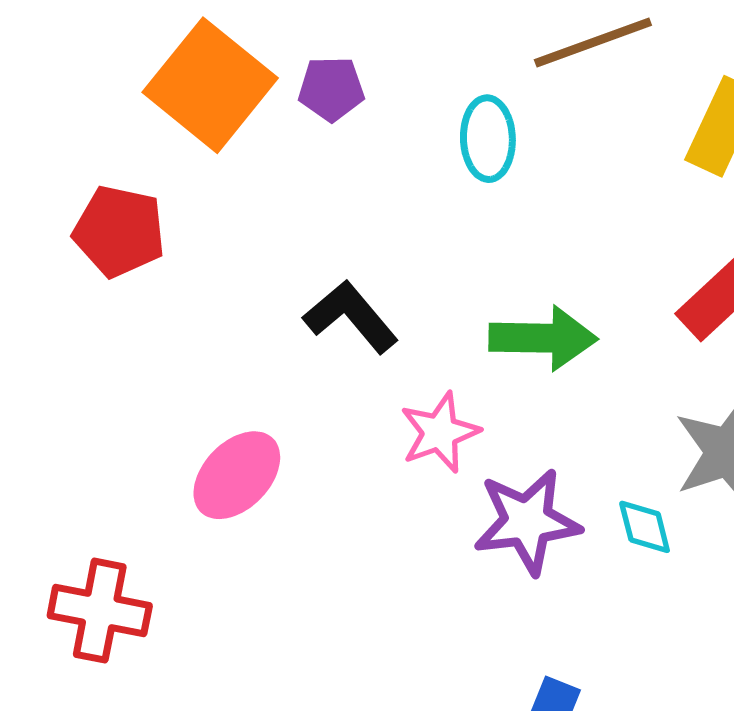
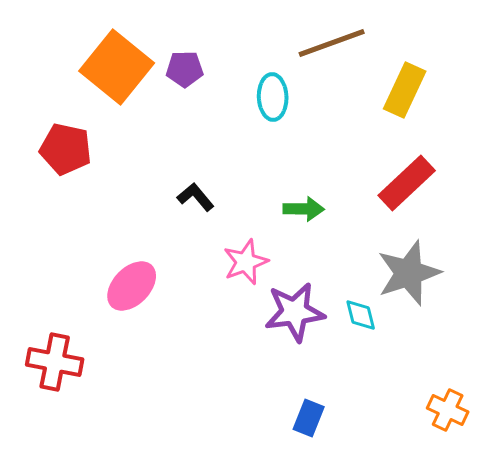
black L-shape: (351, 317) -> (196, 197), size x0.7
green arrow: (543, 338) -> (304, 209), size x0.7

